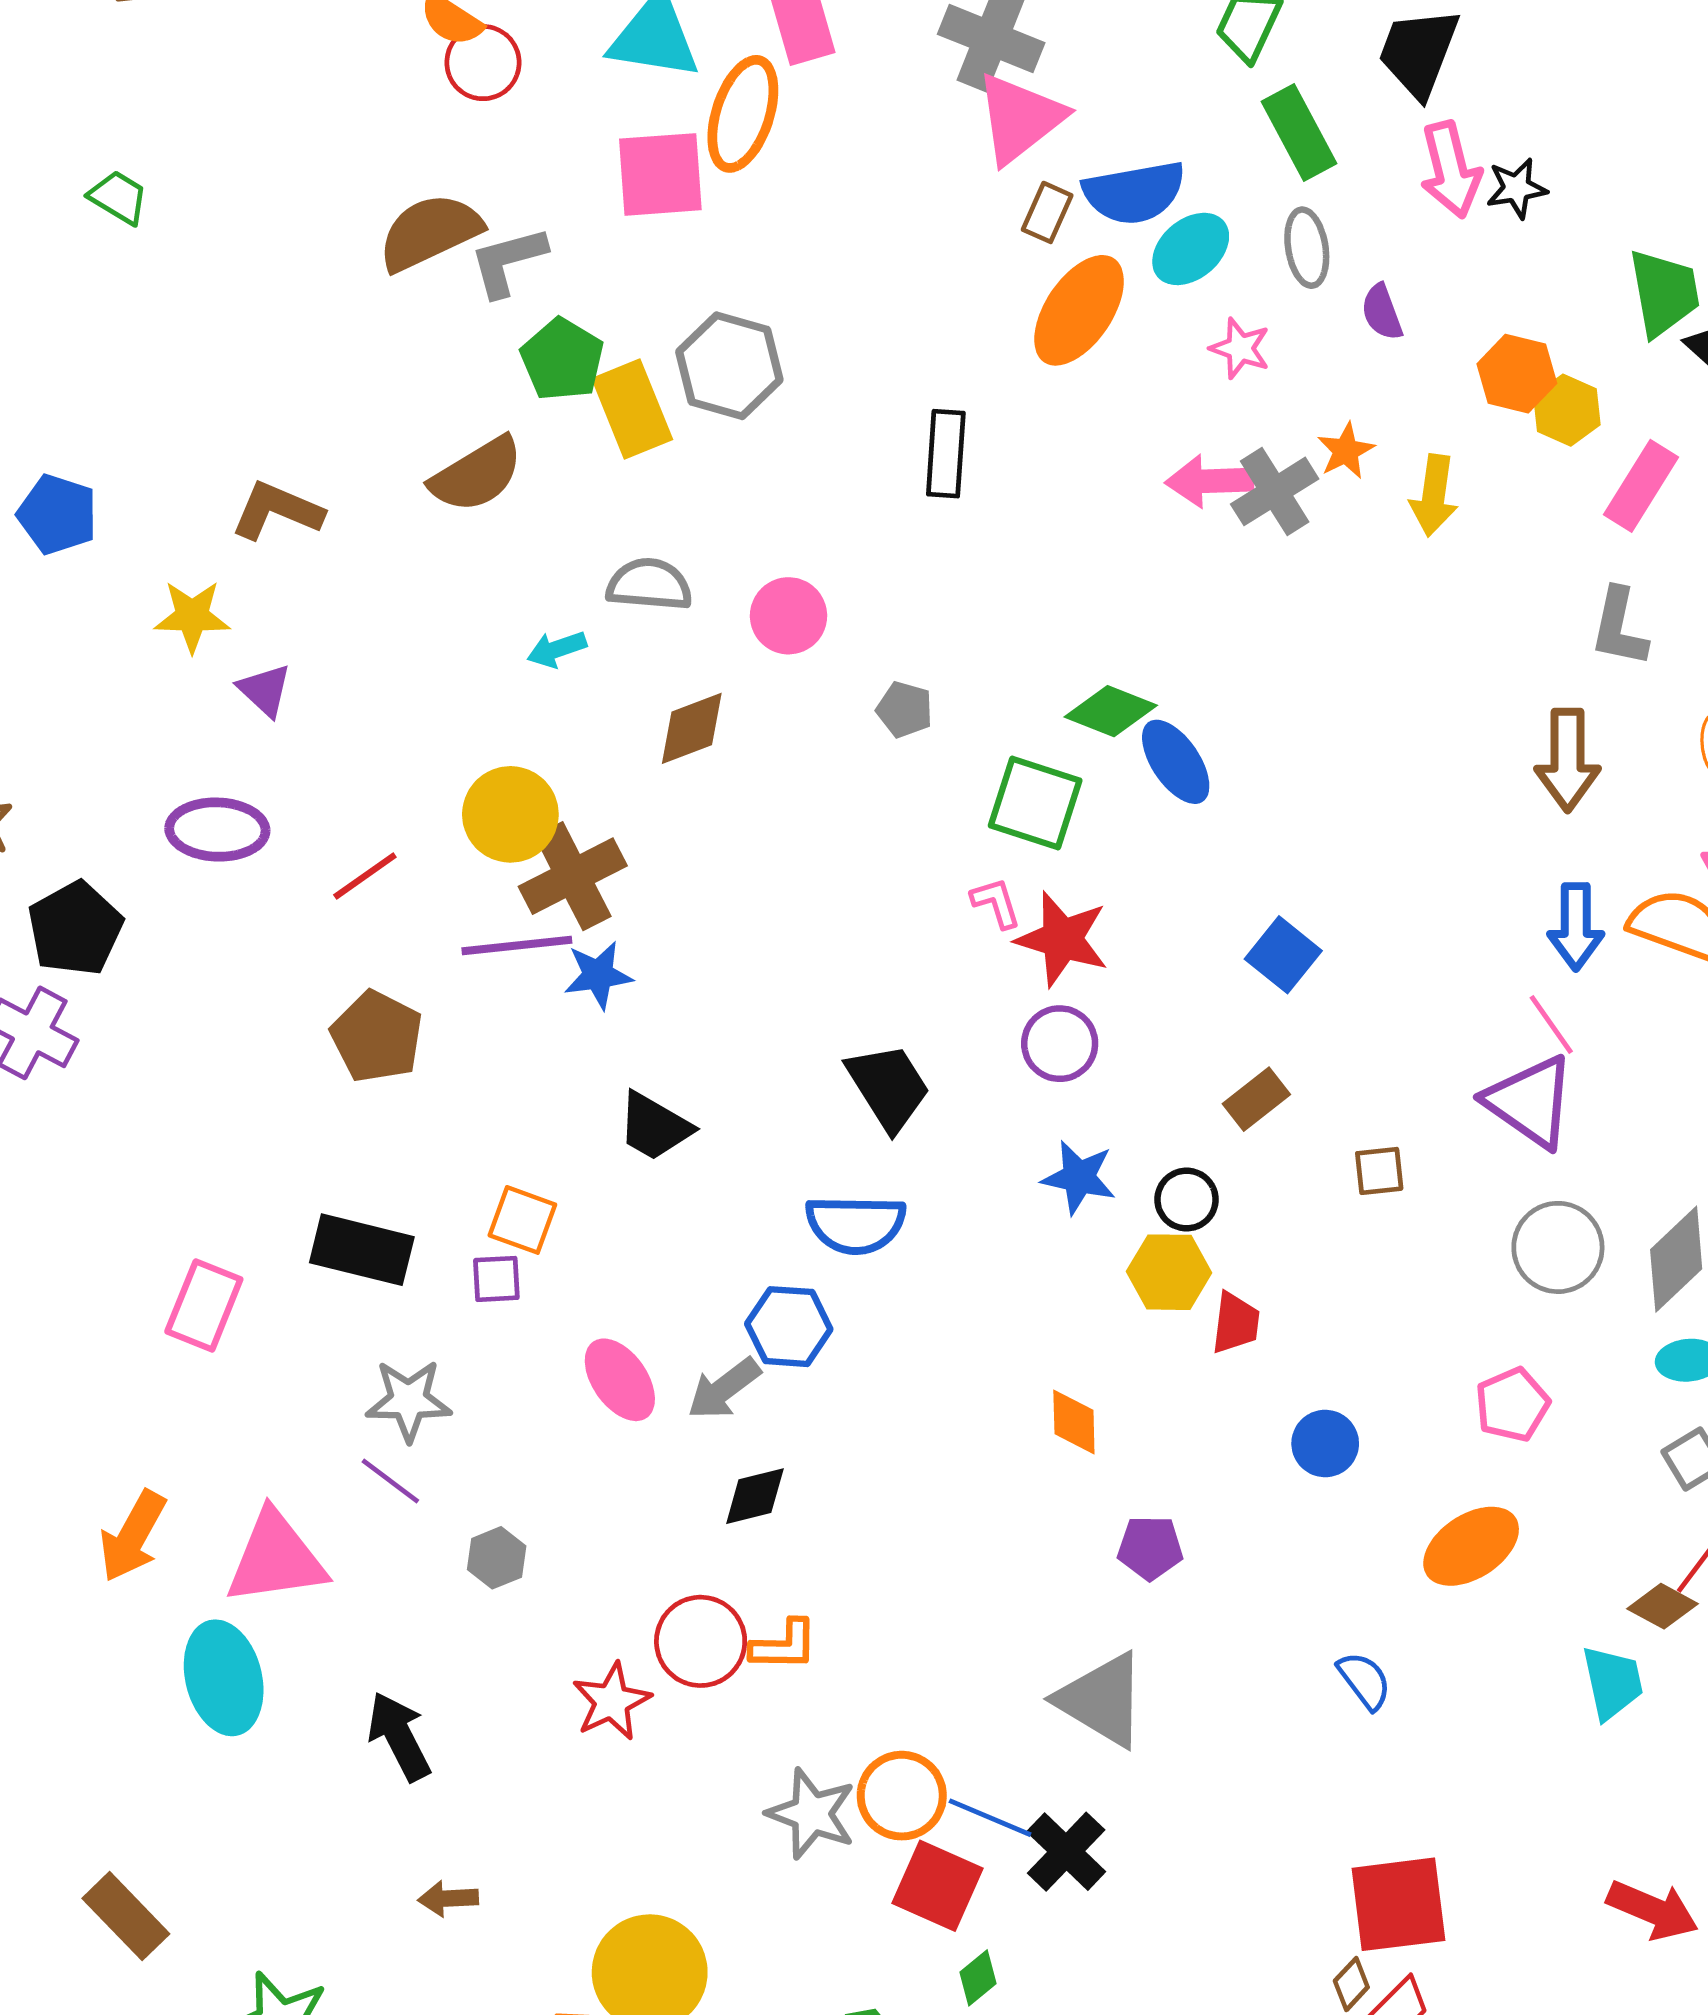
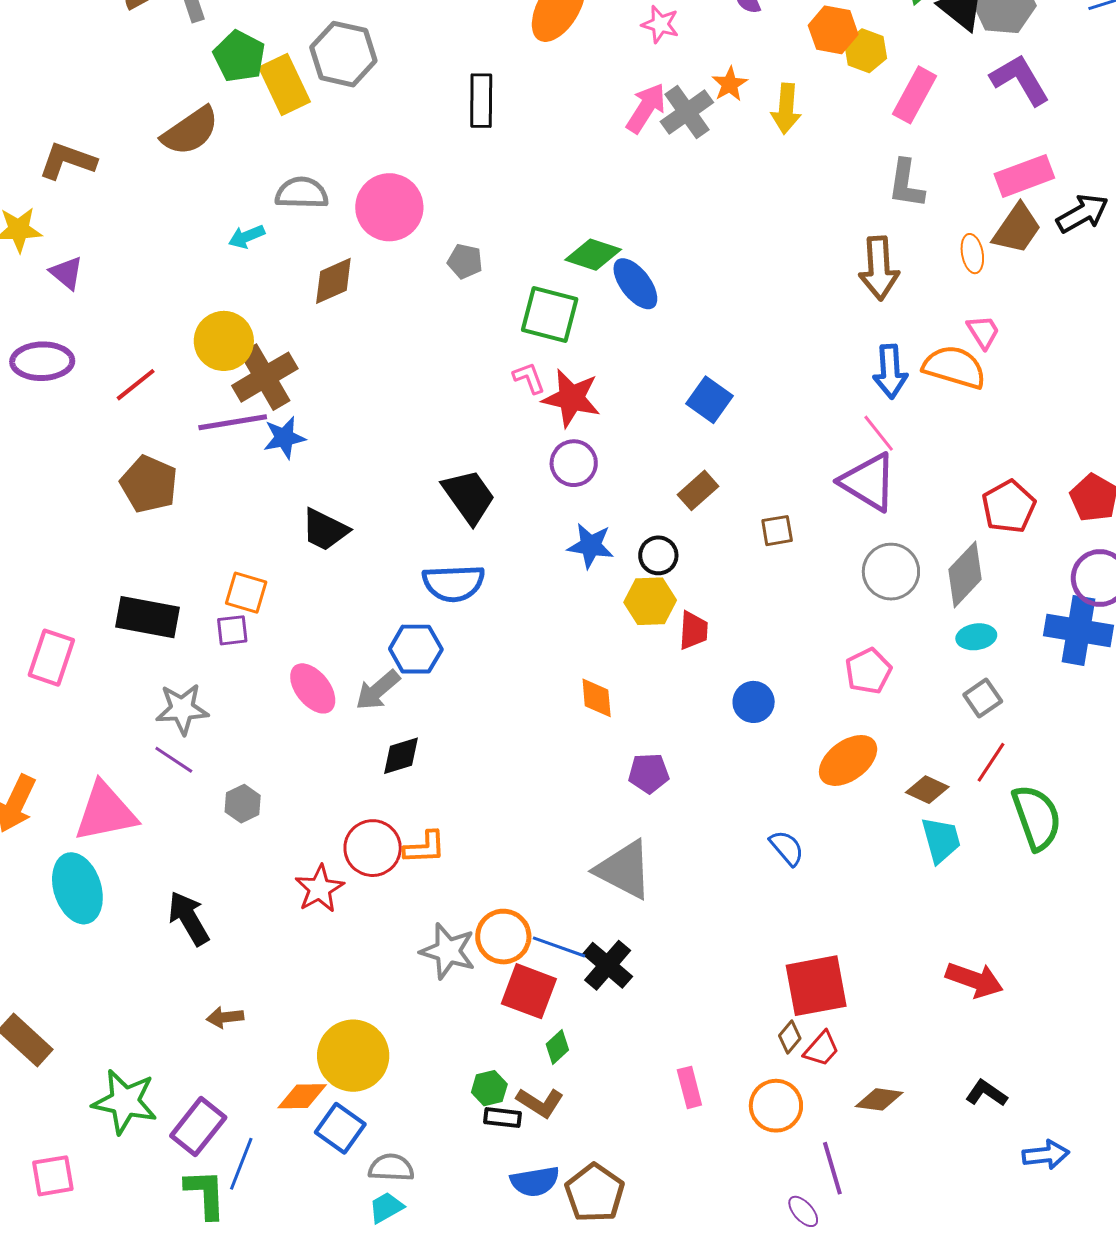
pink arrow: (1209, 481) -> (646, 108), turned 128
pink circle: (789, 616) -> (389, 207), size x1.4
brown diamond: (1663, 1606) -> (927, 790), moved

